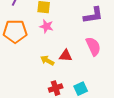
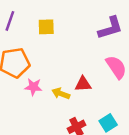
pink star: (46, 26) -> (33, 87), moved

